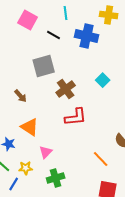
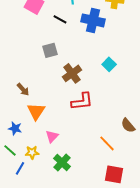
gray square: (44, 66) -> (50, 50), size x0.7
brown arrow: (21, 96) -> (23, 89), moved
orange triangle: (30, 127) -> (36, 111), turned 30
green cross: (56, 178) -> (62, 162), turned -30

